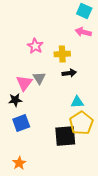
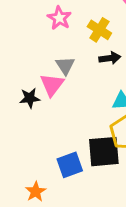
yellow cross: (62, 54) -> (99, 30), turned 35
pink triangle: (24, 83) -> (52, 85), moved
blue square: (21, 123) -> (70, 165), moved

